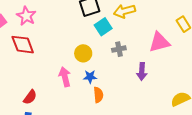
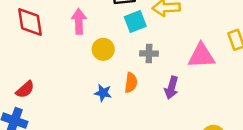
pink arrow: (65, 77) -> (79, 21), moved
blue star: (90, 77) -> (103, 93), moved
orange semicircle: (98, 95) -> (131, 83), moved

